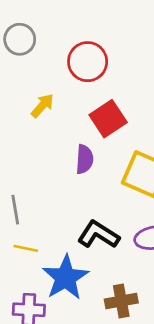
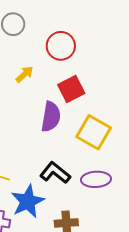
purple semicircle: (84, 159) -> (51, 117), size x1.4

